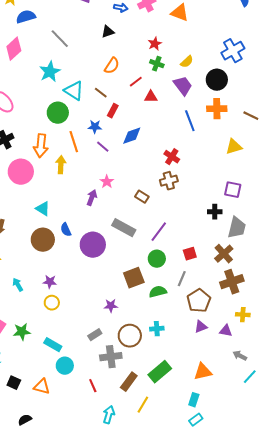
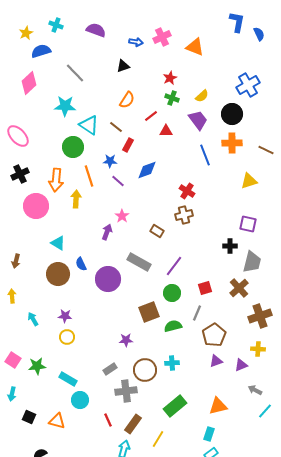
cyan star: (50, 72) -> (65, 106), turned 30
brown cross: (232, 282) -> (260, 316), moved
purple triangle: (226, 331) -> (241, 365), turned -32
brown rectangle: (129, 382) -> (133, 424), moved

